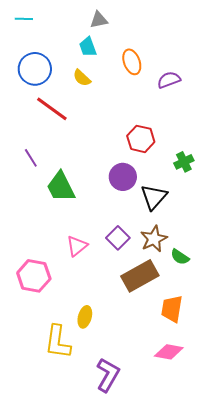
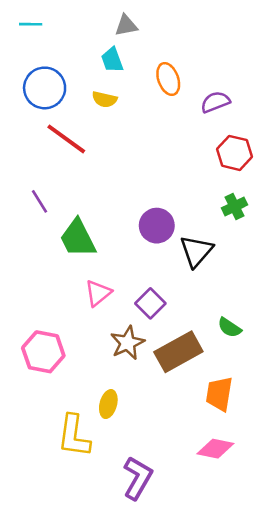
yellow semicircle: (82, 78) -> (105, 99), turned -30
red hexagon: (141, 139) -> (235, 153), moved
brown star: (154, 239) -> (127, 343), moved
pink triangle: (77, 246) -> (98, 293), moved

